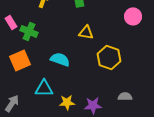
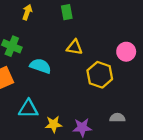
pink circle: (133, 16) -> (126, 52), moved
cyan semicircle: (60, 59) -> (40, 66), moved

